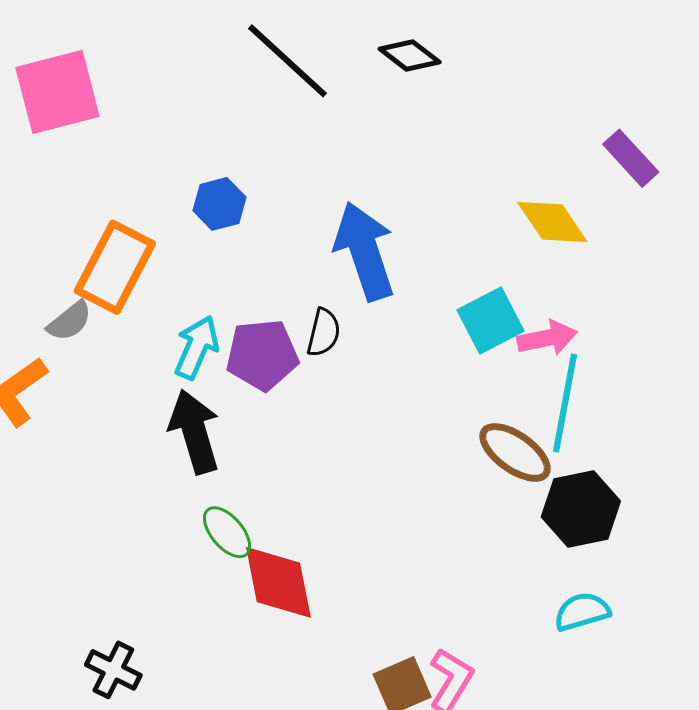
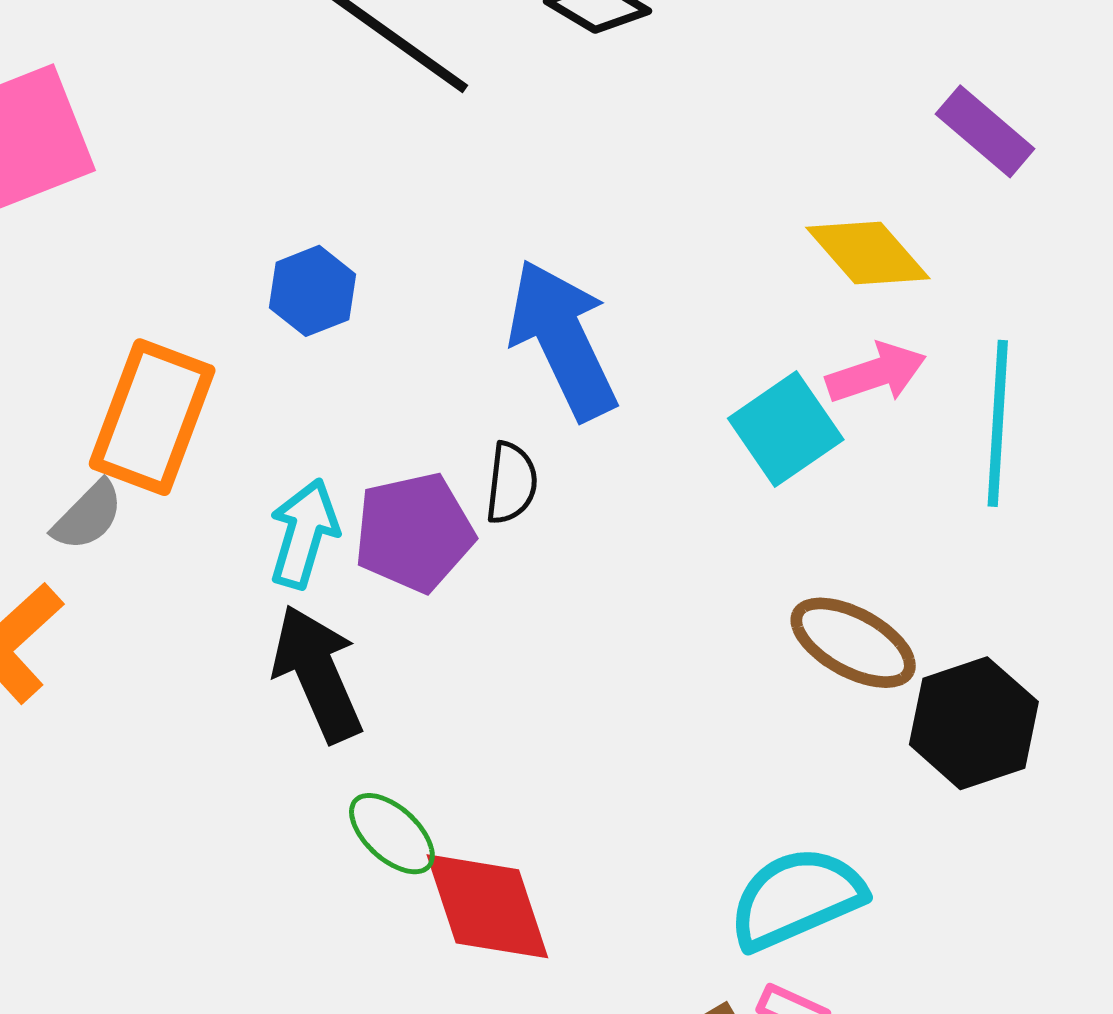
pink arrow: (547, 338) -> (876, 373), moved
cyan line: (565, 403) -> (998, 423), moved
cyan semicircle: (582, 612) -> (796, 898), moved, size x1.5

